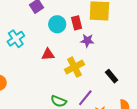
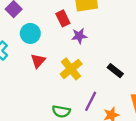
cyan circle: (57, 24) -> (30, 33), moved
red triangle: (48, 54) -> (38, 61), turned -32

